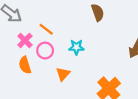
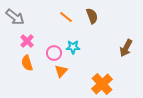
orange line: (46, 29) -> (66, 17), moved
pink circle: (45, 51) -> (54, 53), moved

